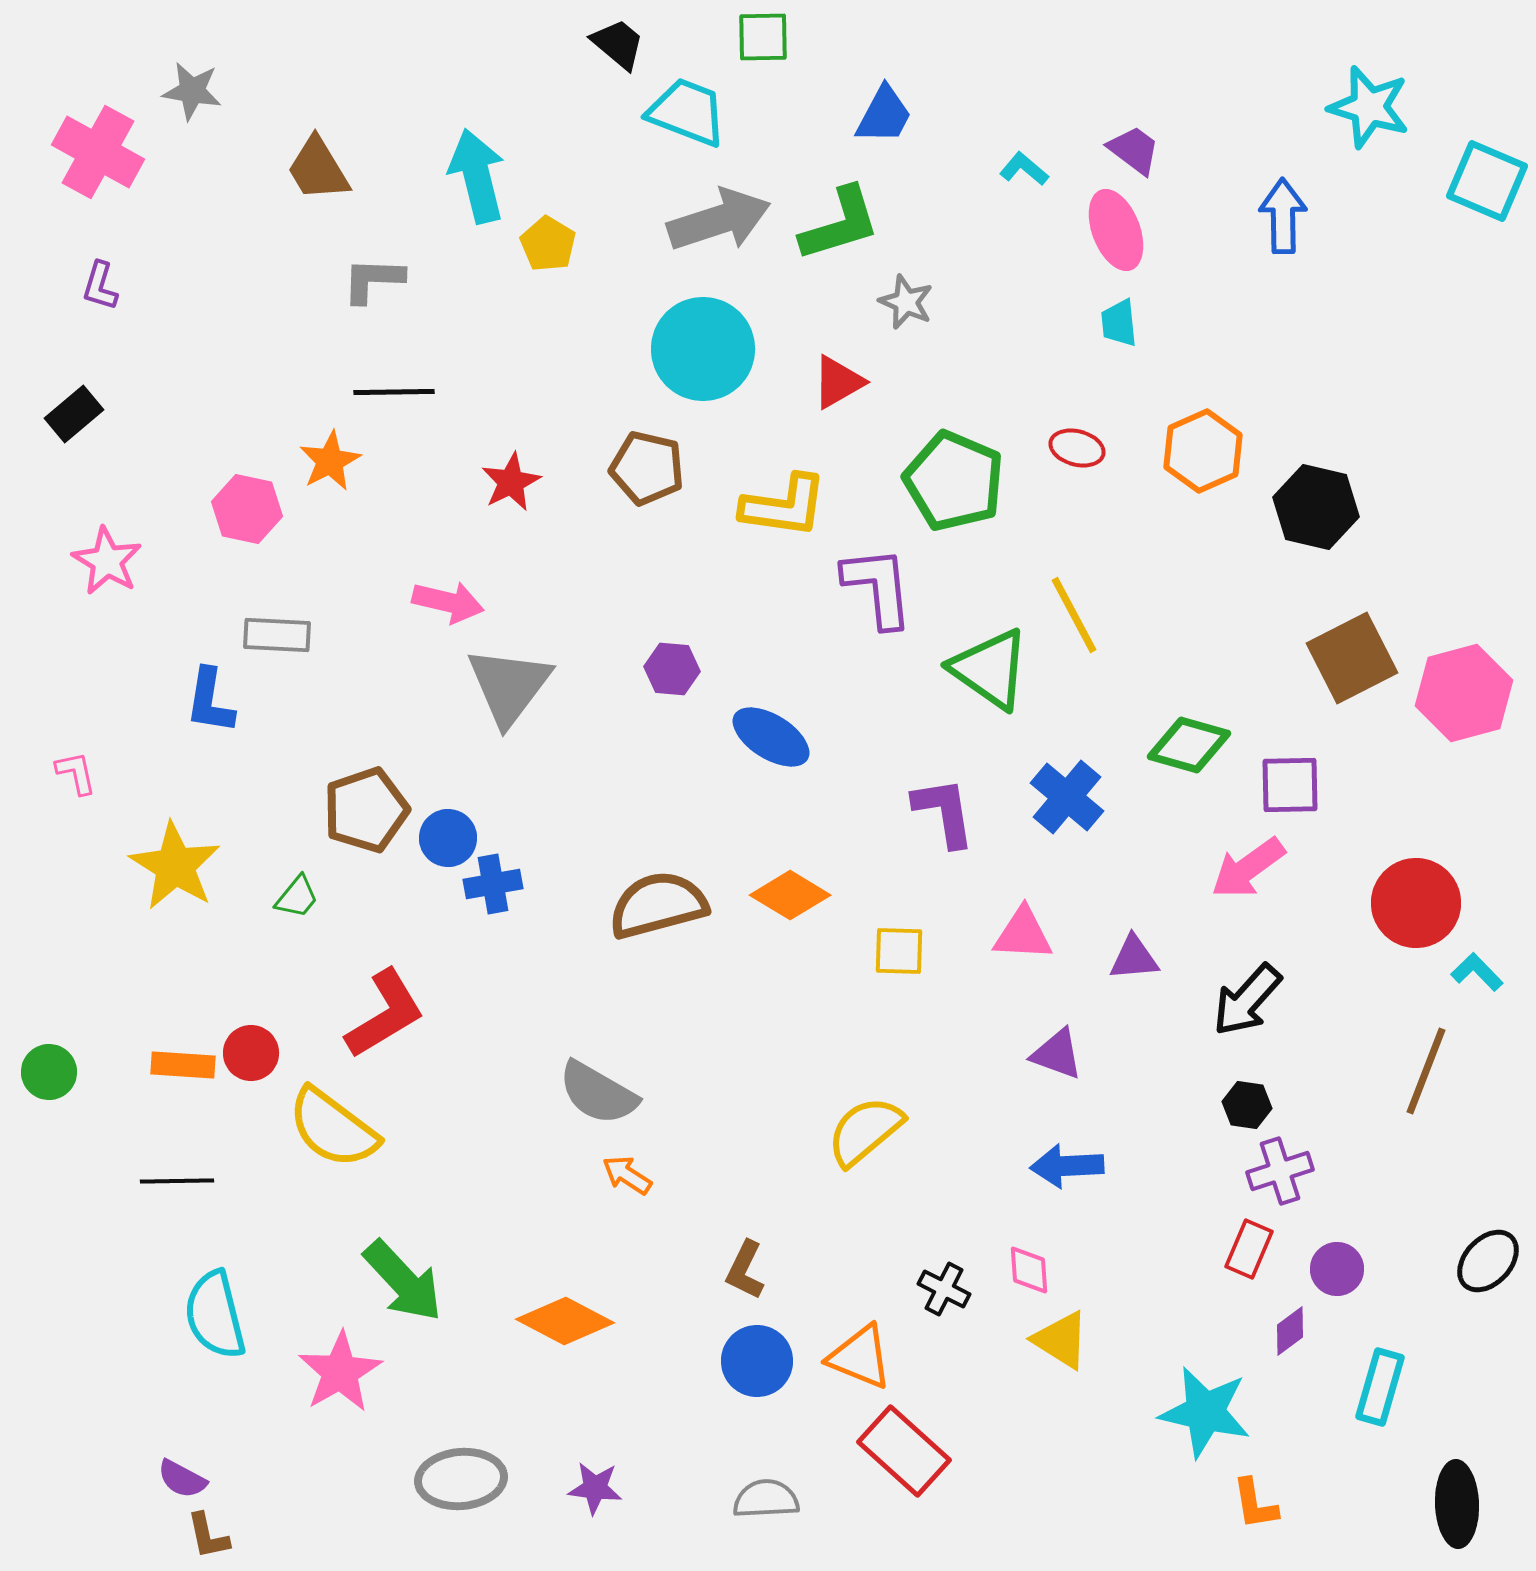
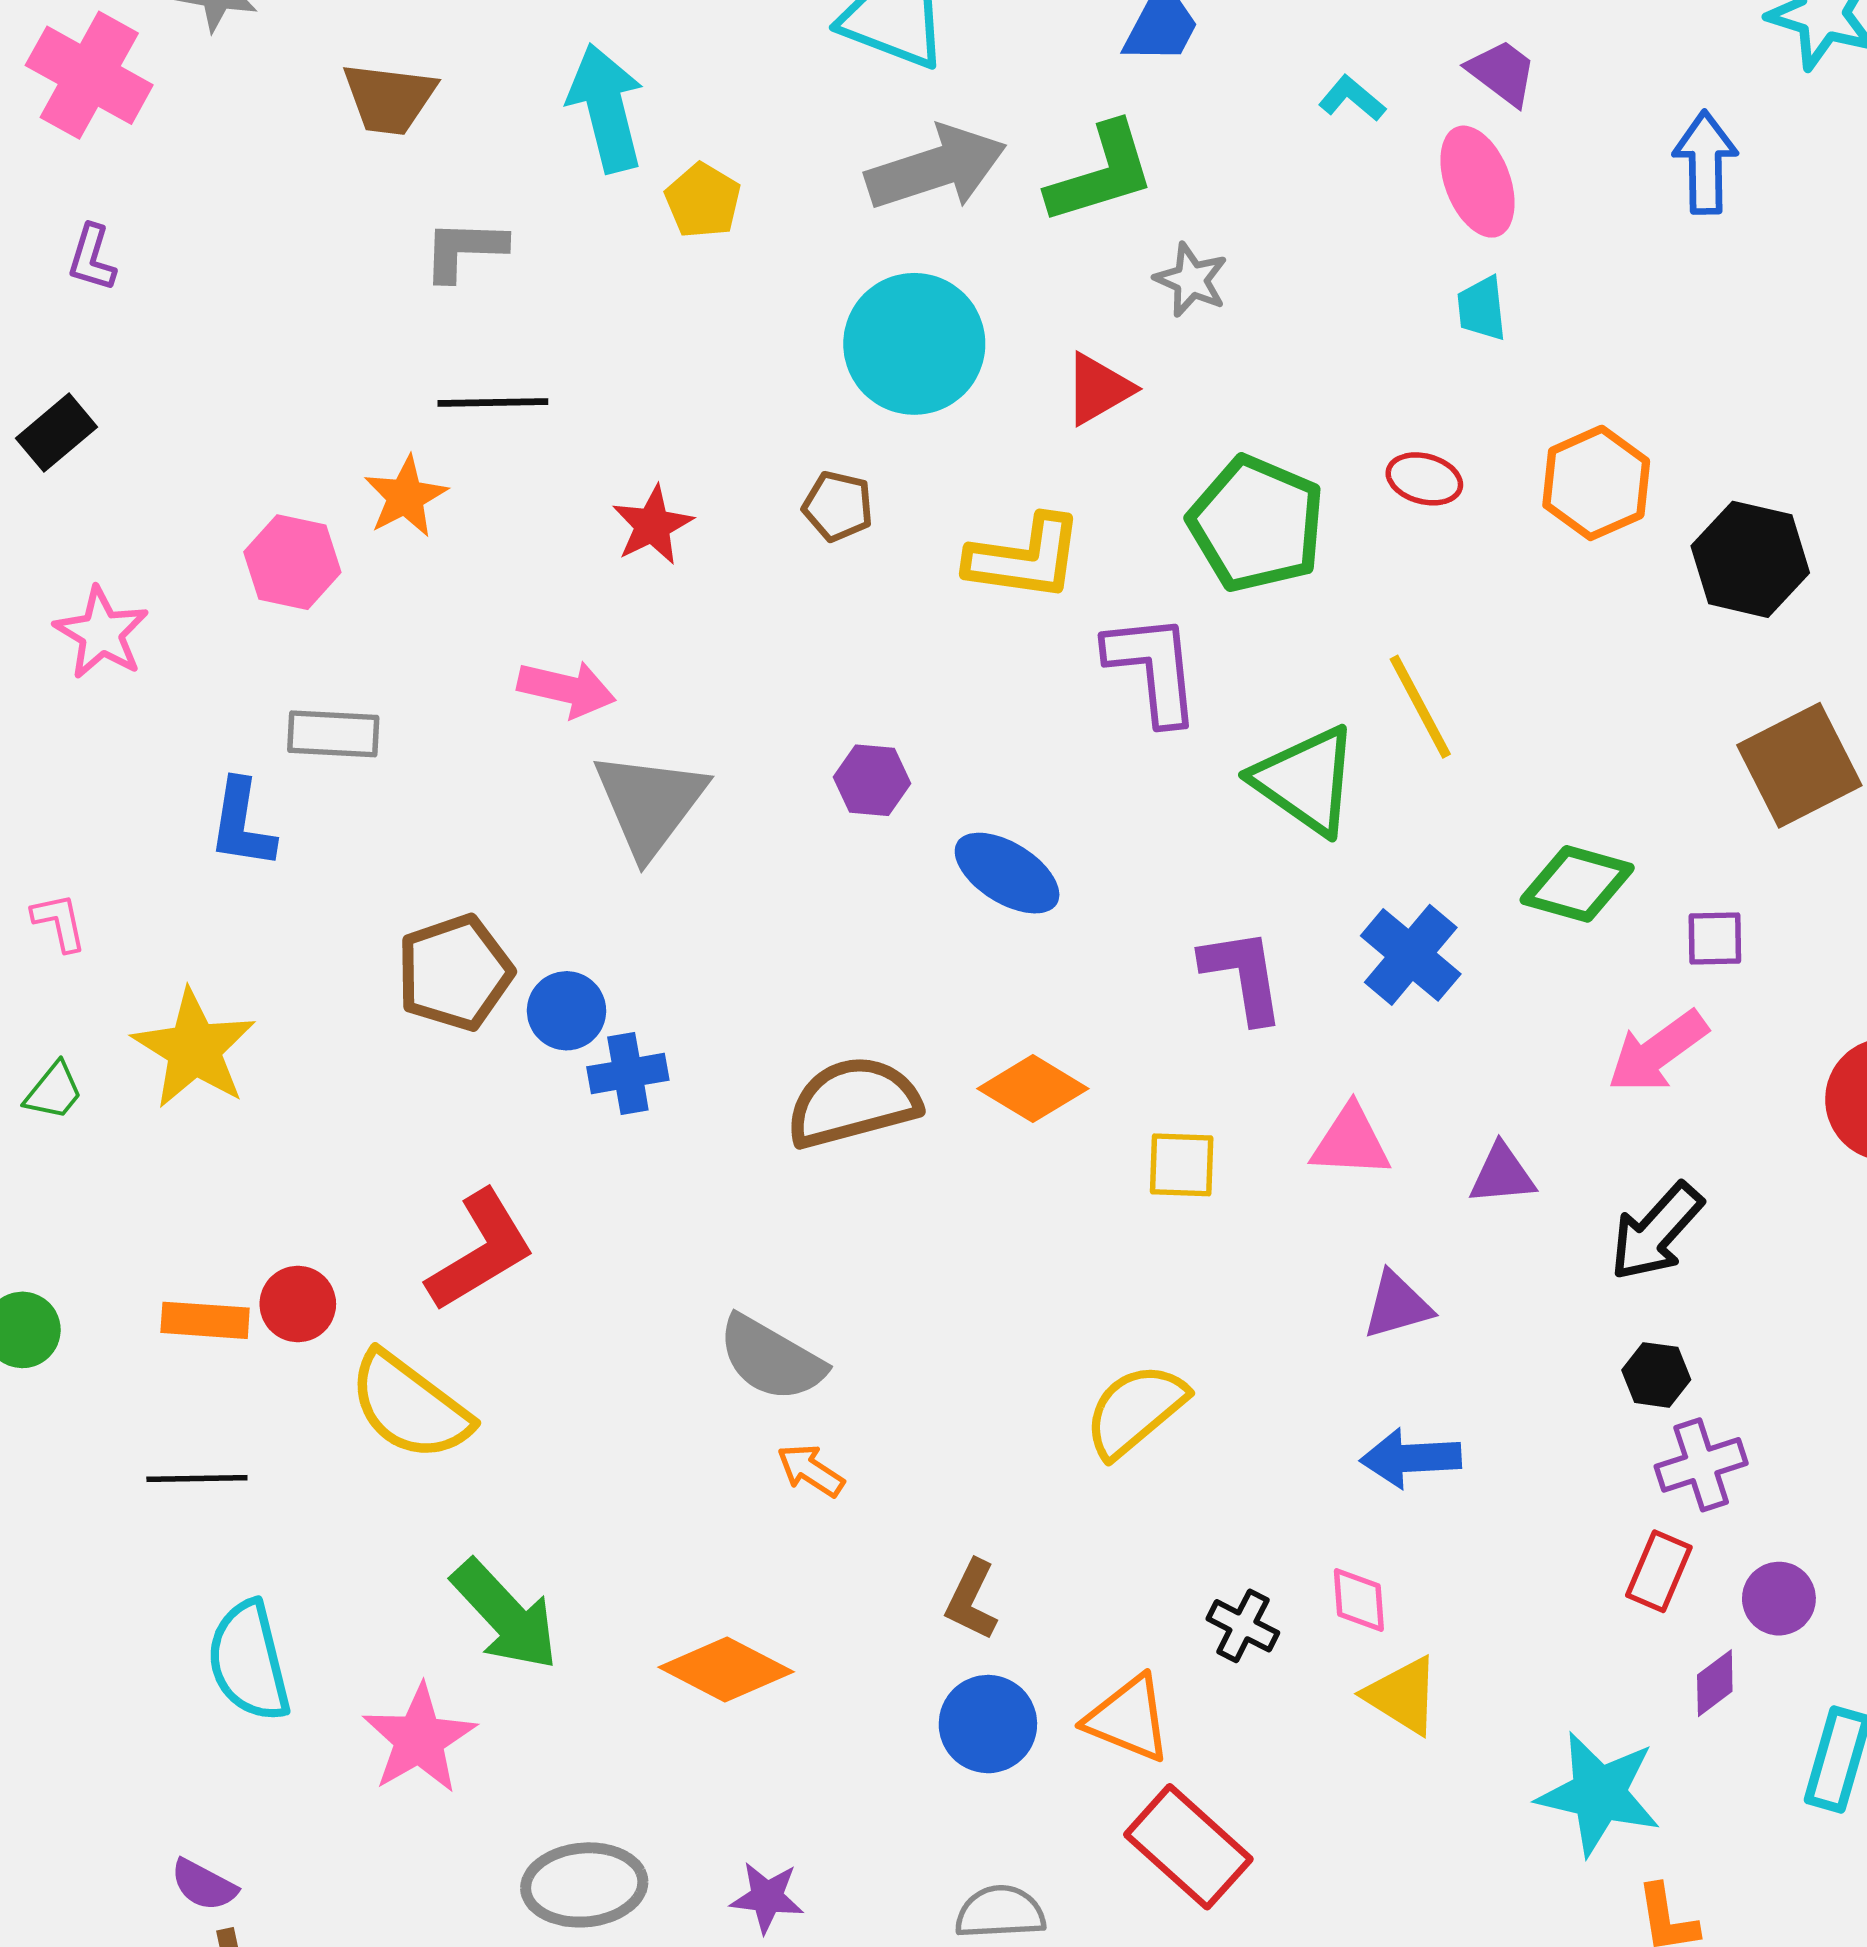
brown trapezoid: (318, 169) -> (389, 98), turned -52
brown pentagon: (647, 468) -> (838, 506), size x0.7
purple square: (1290, 785) -> (1715, 938), size x0.7
green trapezoid: (297, 897) -> (54, 1091), moved
purple triangle: (1057, 1054) -> (1397, 1305), turned -36

